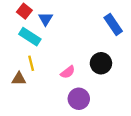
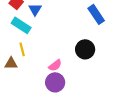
pink semicircle: (68, 72) -> (55, 65), moved
purple circle: (79, 99) -> (55, 82), moved

